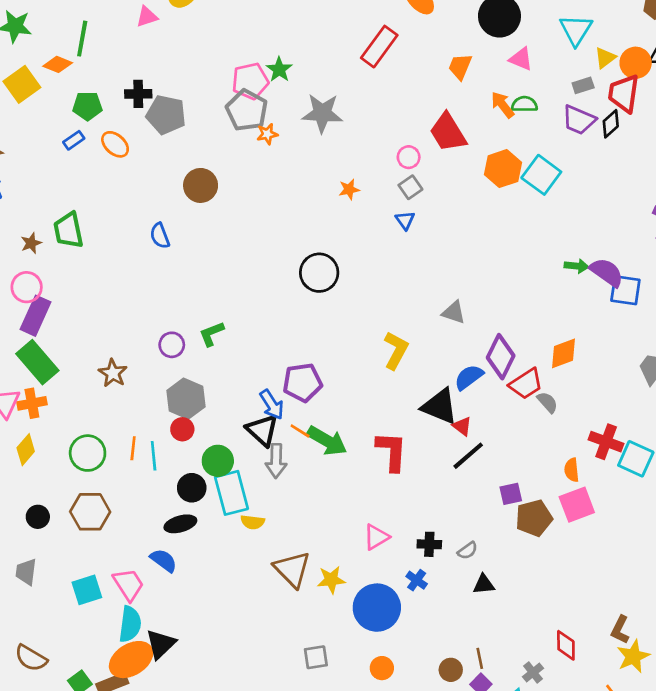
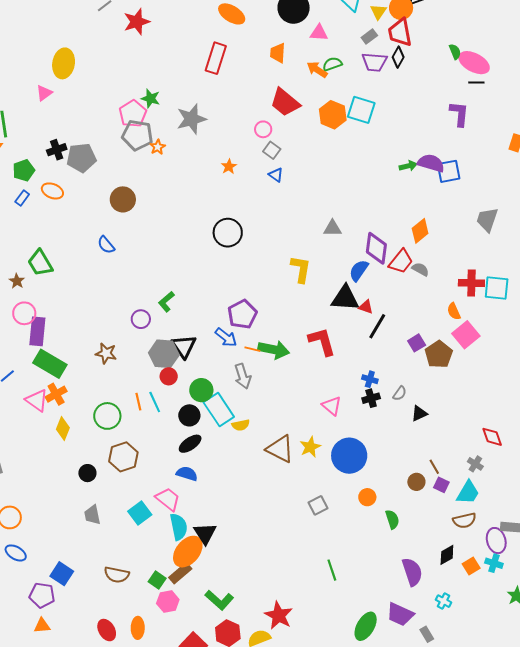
black triangle: (262, 430) -> (184, 346), moved, turned 32
pink triangle: (376, 537) -> (332, 406), turned -30
blue cross: (417, 580) -> (370, 379), moved

